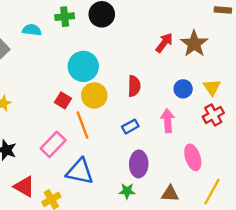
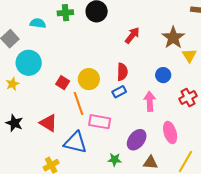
red arrow: (164, 43) -> (132, 35), moved
cyan circle: (83, 66) -> (29, 63), moved
yellow triangle: (212, 87) -> (189, 55), moved
blue rectangle: (130, 127) -> (119, 92), moved
pink rectangle: (53, 144) -> (100, 122), moved, turned 55
purple ellipse: (139, 164) -> (137, 140), moved, turned 35
red triangle: (24, 187) -> (48, 123), moved

